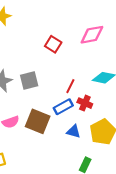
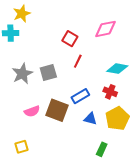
red line: (70, 86) -> (78, 61), moved
red cross: (85, 103) -> (110, 92), moved

